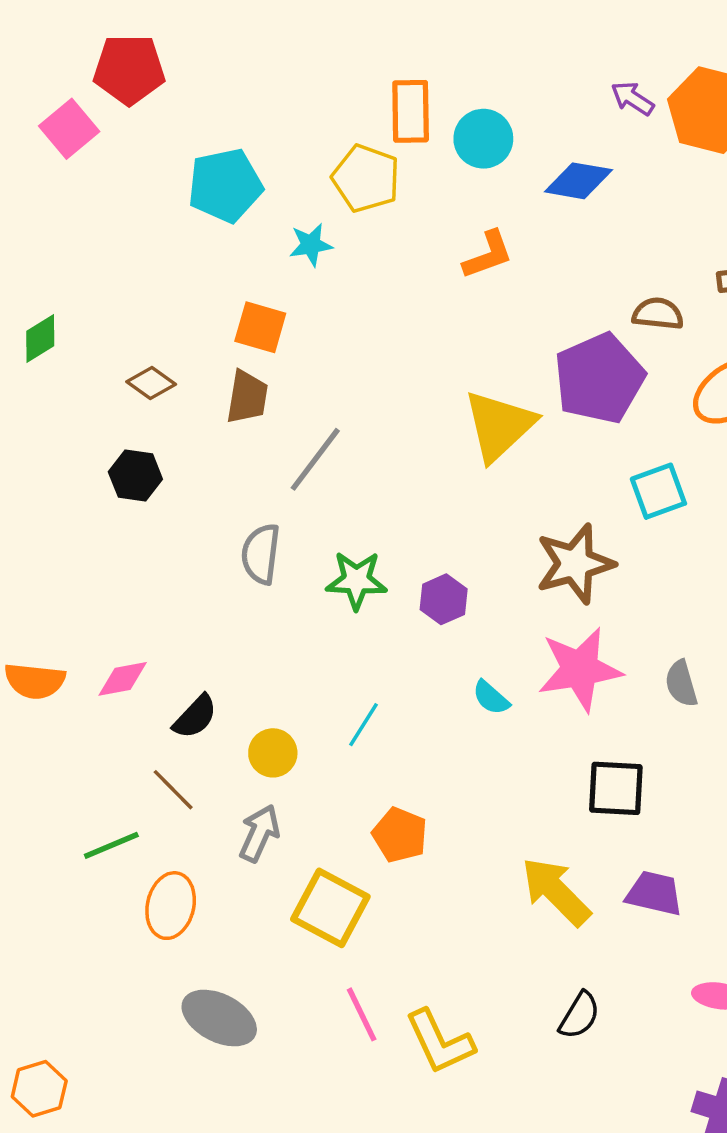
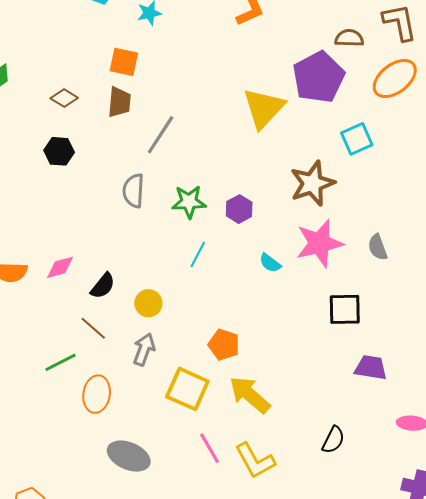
cyan line: (363, 725) -> (198, 254), moved
yellow arrow: (556, 892) -> (250, 395), moved

